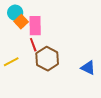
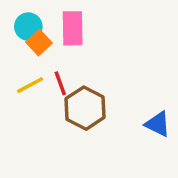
pink rectangle: (35, 26) -> (73, 28), moved
yellow line: (11, 62) -> (30, 85), moved

